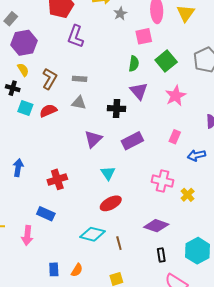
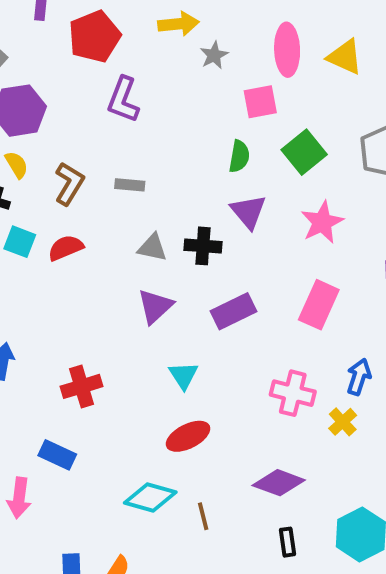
yellow triangle: (186, 13) -> (345, 57), turned -42
gray triangle: (79, 103) -> (152, 247), moved
pink rectangle: (175, 137) -> (319, 305), size x1.6
blue arrow: (196, 155) -> (359, 377), moved, turned 120

